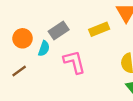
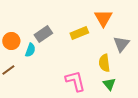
pink L-shape: (74, 62) -> (75, 81), moved

